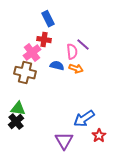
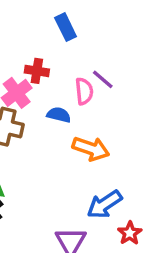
blue rectangle: (48, 19) -> (66, 27), moved
orange arrow: (76, 69) -> (91, 149), moved, size x1.5

